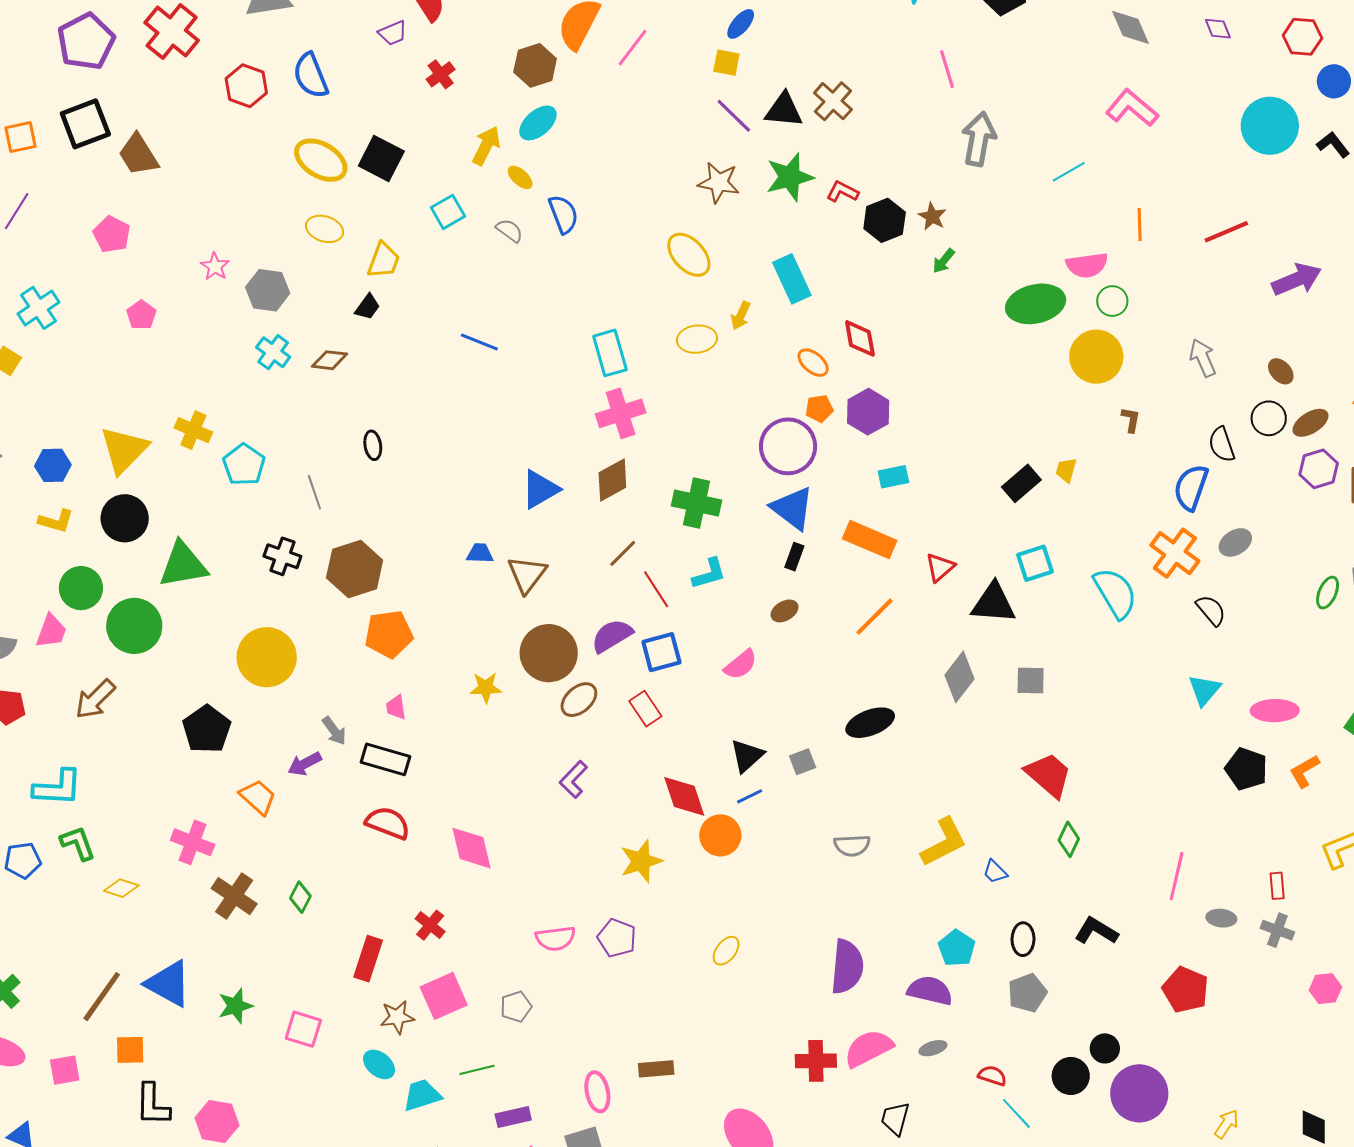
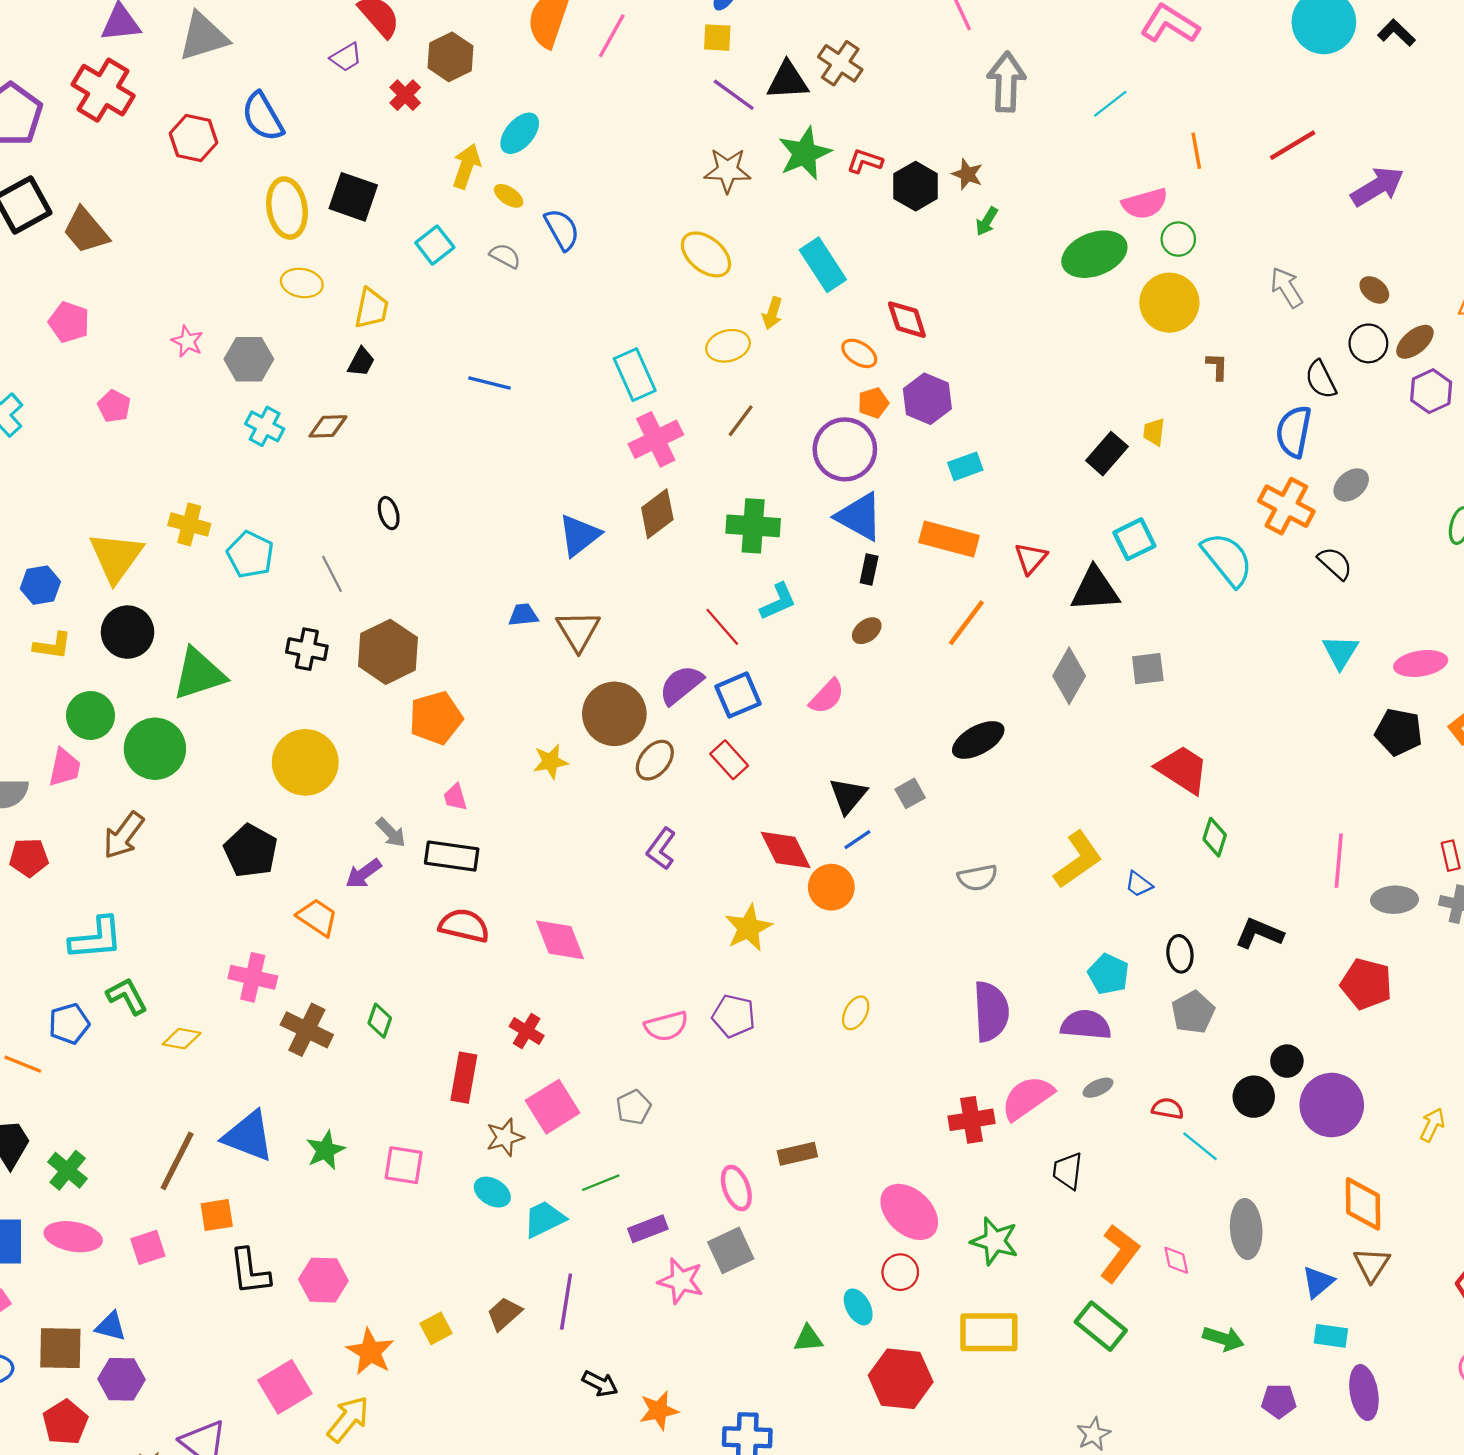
brown hexagon: (535, 65) -> (450, 57), moved
yellow ellipse: (321, 160) -> (287, 208), turned 58
brown line: (623, 553) -> (741, 421), moved
gray ellipse: (1221, 918) -> (1394, 900), size x1.4

